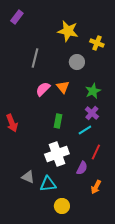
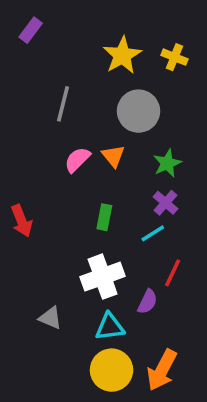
yellow star: (68, 31) -> (122, 55), turned 30
yellow cross: (97, 43) -> (174, 57), moved
gray circle: (77, 62) -> (138, 111), size x1.5
cyan triangle: (48, 184) -> (110, 327), moved
orange arrow: (96, 187) -> (162, 370), moved, size x1.6
yellow circle: (62, 206) -> (112, 370), size x1.5

